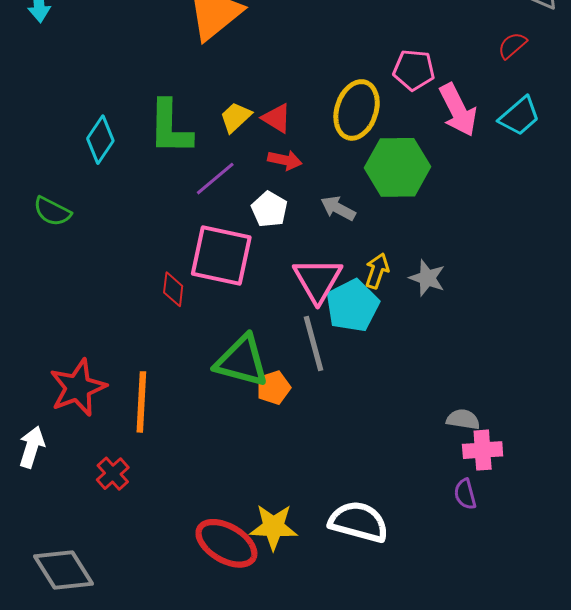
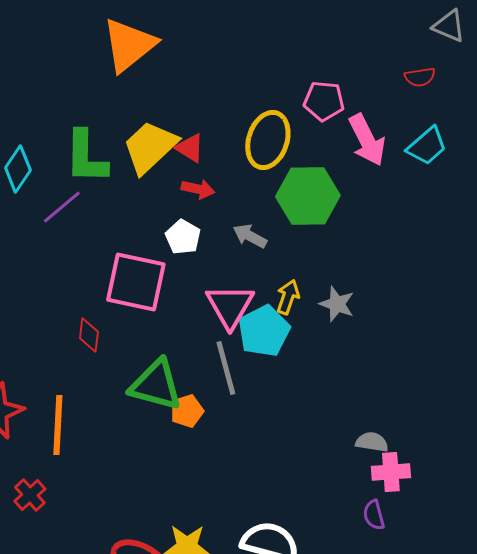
red semicircle: (512, 45) -> (420, 77), turned -148
yellow trapezoid: (236, 117) -> (150, 147), size x1.8
purple line: (215, 179) -> (62, 207), moved
red diamond: (173, 289) -> (89, 335), moved

